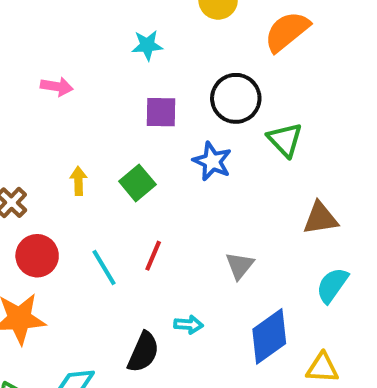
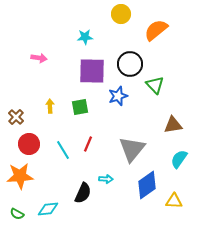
purple square: (161, 112) -> (92, 71), size x1.6
blue star: (212, 161) -> (118, 96), turned 30
green square: (137, 183) -> (80, 107), turned 30
gray triangle: (240, 266) -> (132, 149), size x1.8

